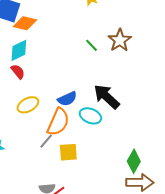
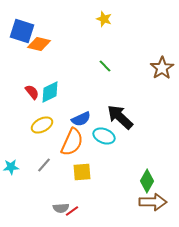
brown star: (120, 40) -> (162, 68), moved
cyan diamond: (19, 50) -> (50, 92), moved
gray line: (46, 141) -> (44, 165), moved

